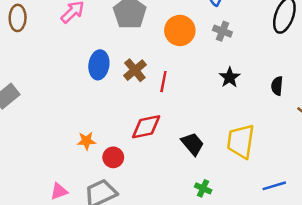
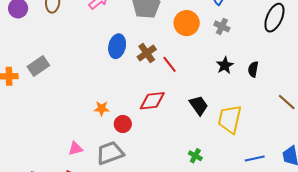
red line: (163, 82) -> (170, 64), turned -54
black semicircle: (277, 86) -> (253, 69), moved
black trapezoid: (193, 144) -> (199, 105), moved

